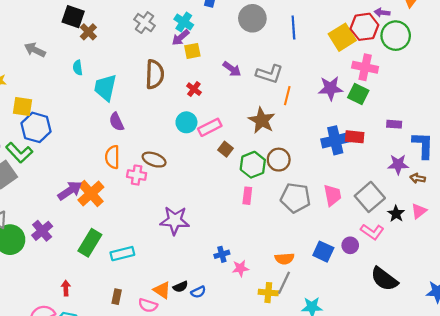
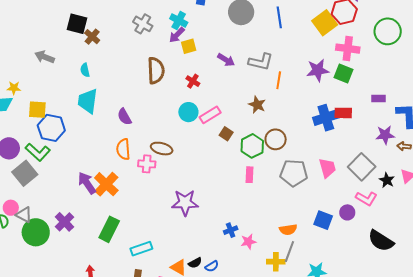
green circle: (396, 36) -> (388, 31), moved
cyan trapezoid: (105, 88) -> (88, 101), moved
brown star: (262, 120) -> (257, 105), size x0.7
purple arrow: (70, 191) -> (87, 183), turned -85
cyan rectangle: (122, 254) -> (141, 249), moved

